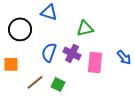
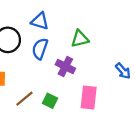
blue semicircle: (49, 52) -> (40, 49), moved
pink rectangle: (95, 62) -> (89, 98), moved

